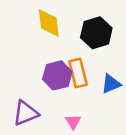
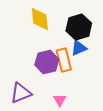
blue triangle: (111, 84) -> (79, 48), moved

